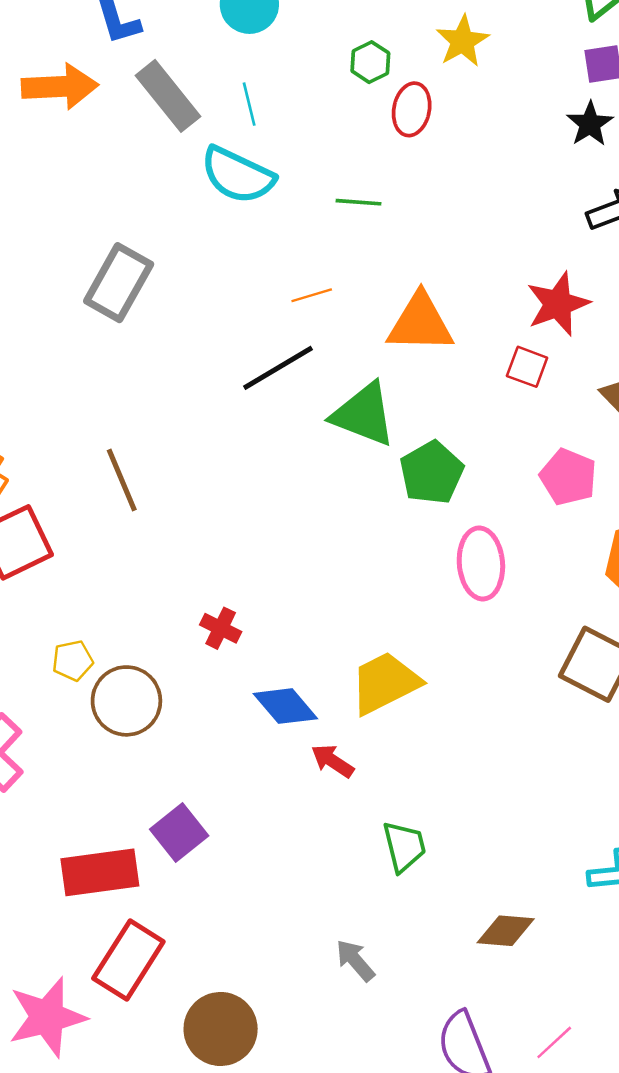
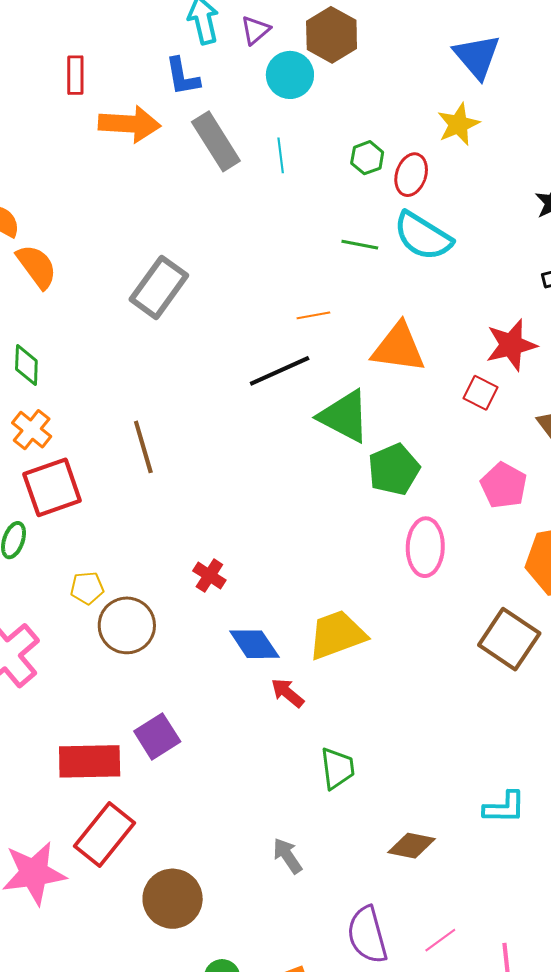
green hexagon: (370, 62) -> (367, 158), moved
cyan semicircle: (238, 175) -> (423, 236), moved

